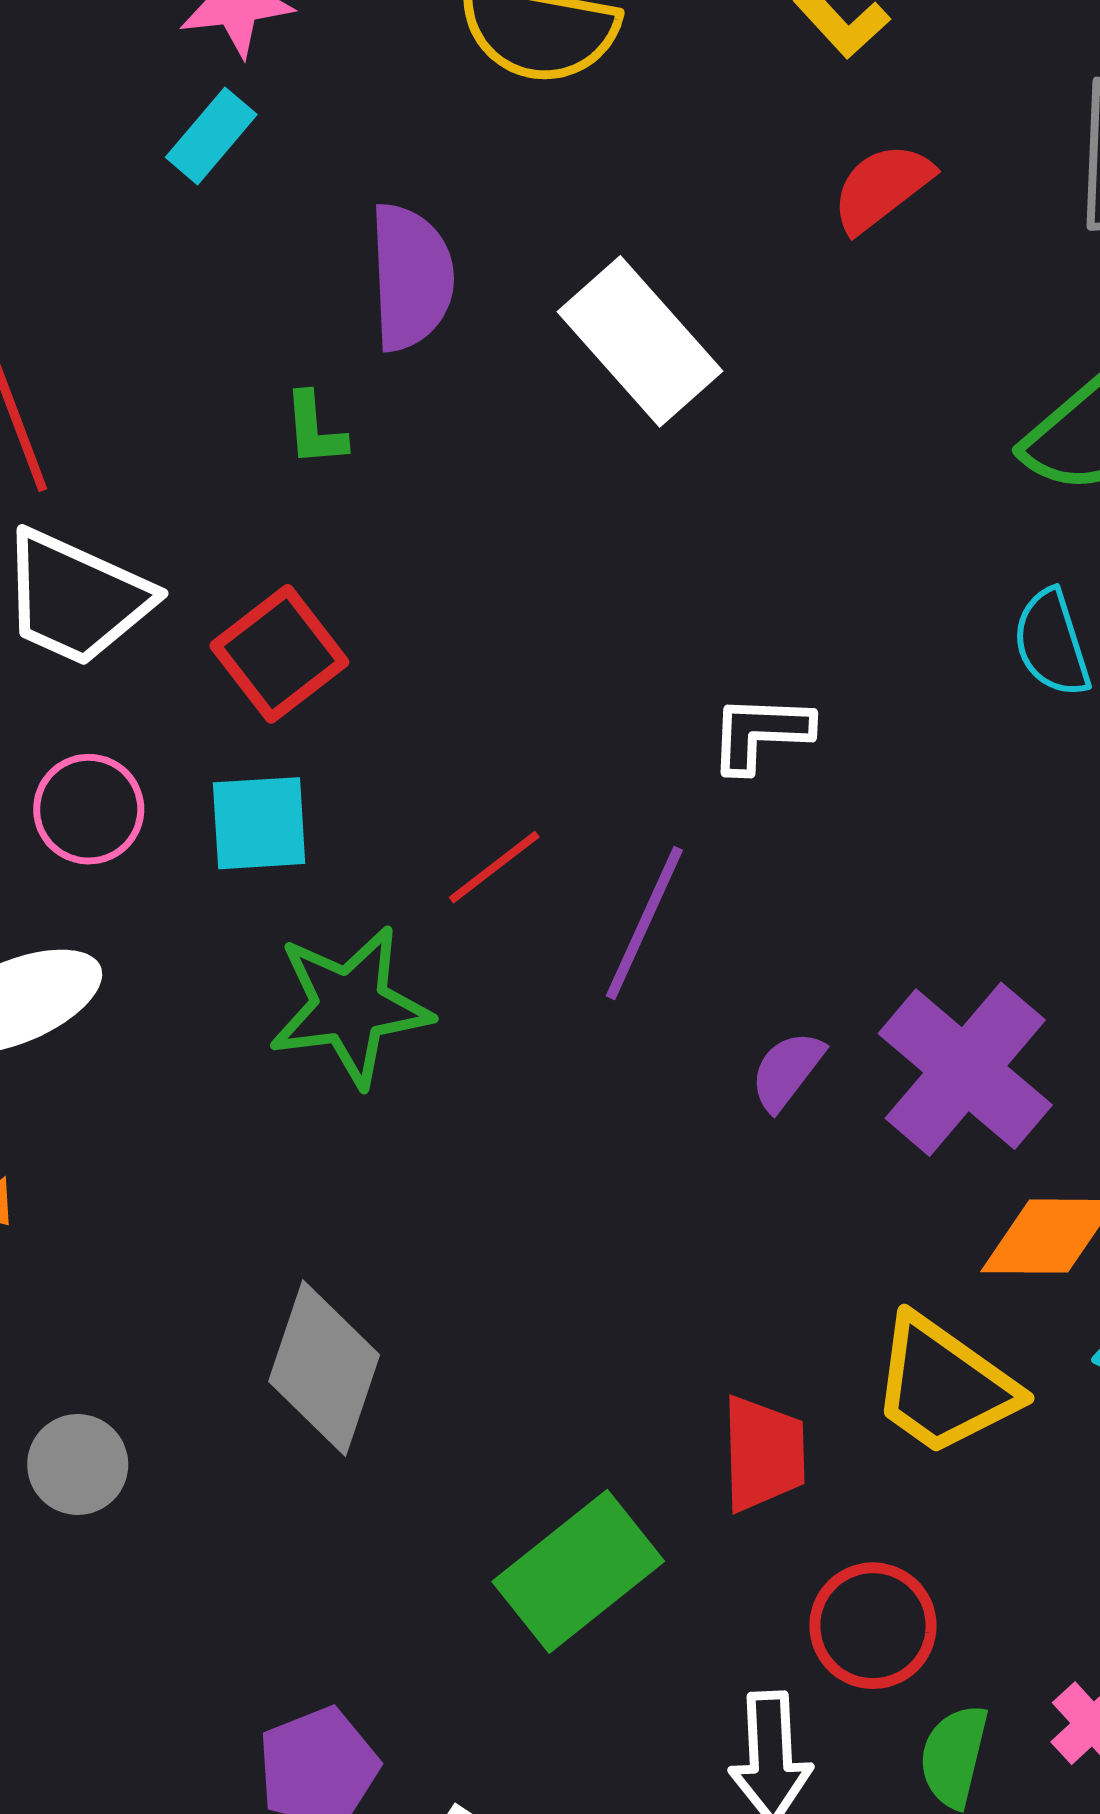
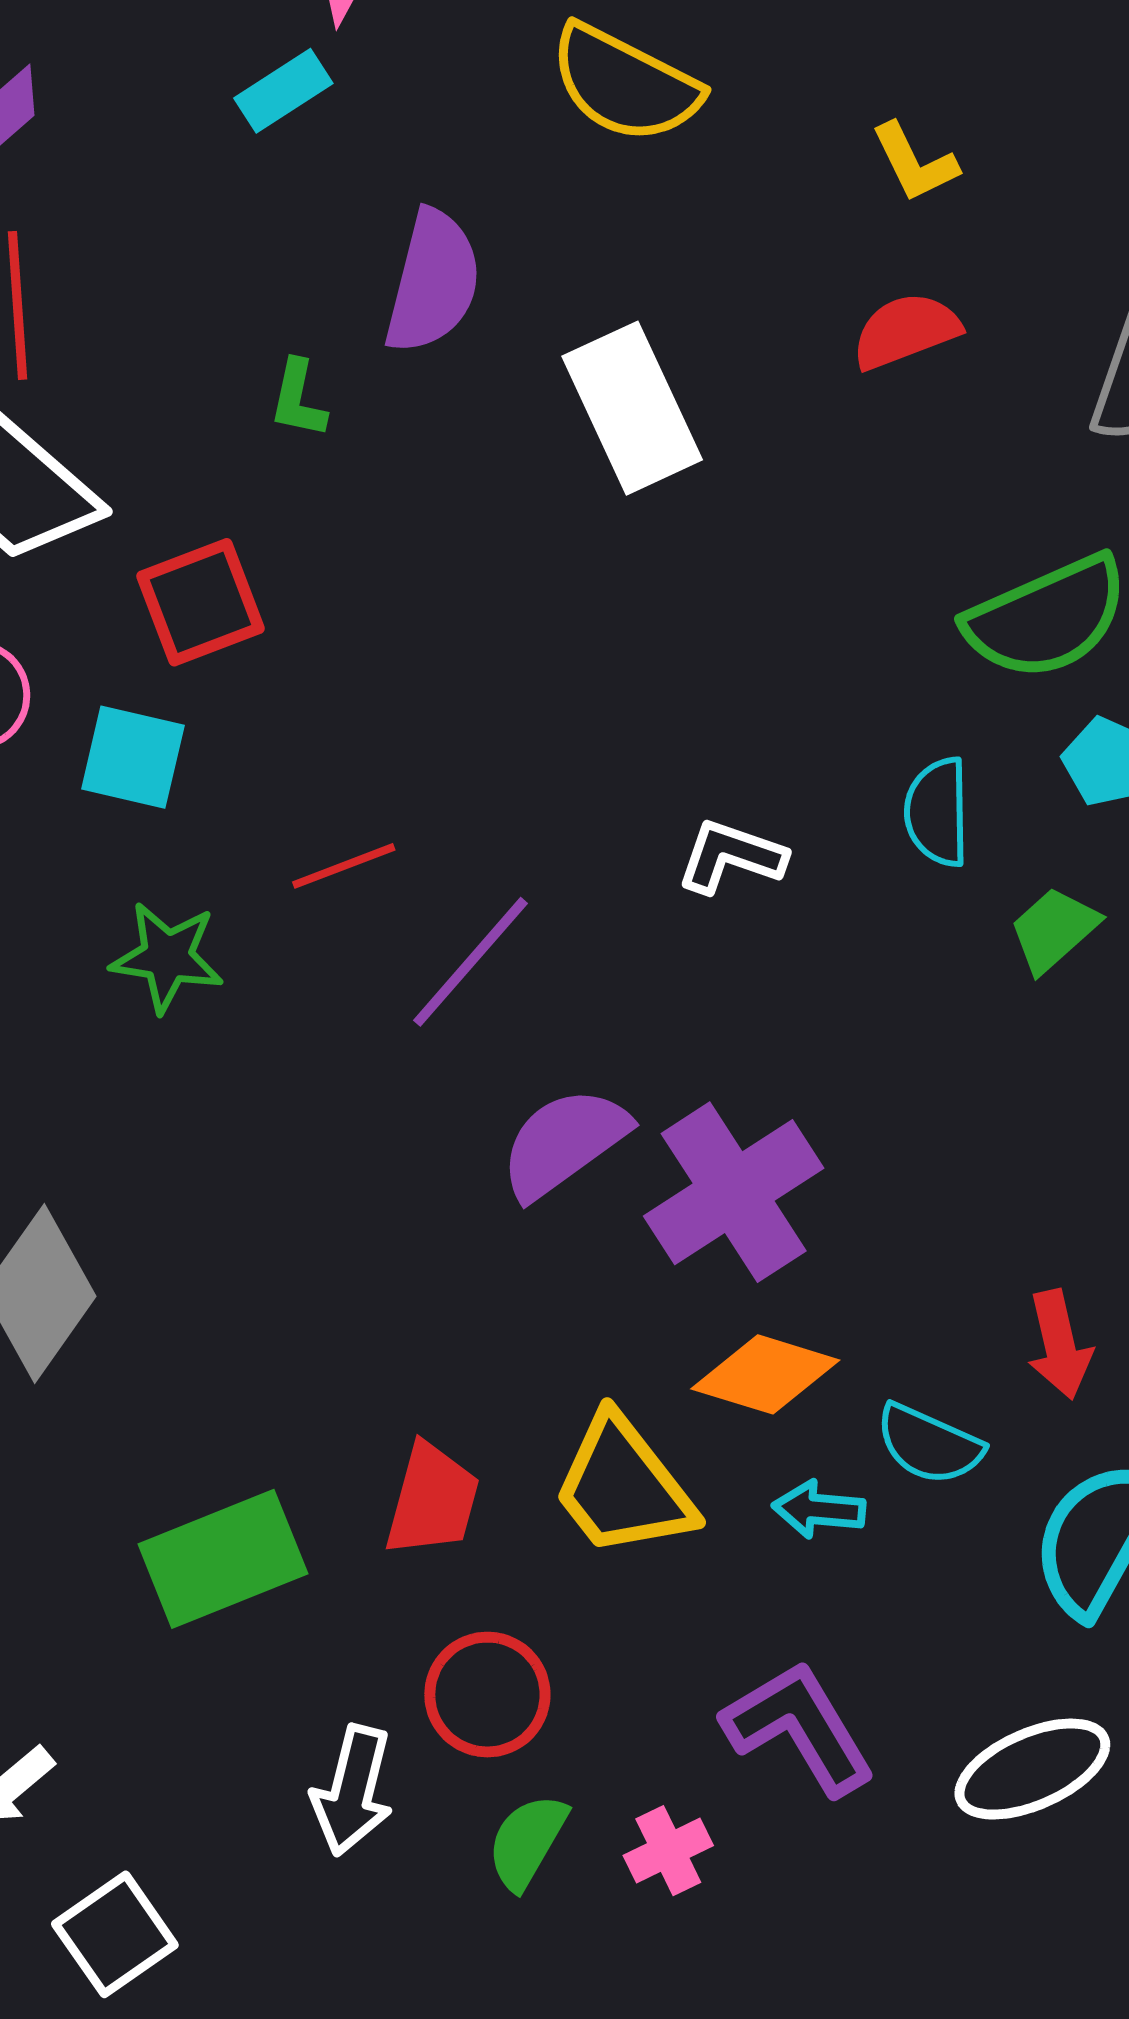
white L-shape: (760, 733) -> (731, 856), moved
green star: (350, 1006) -> (167, 957), size x0.7
purple semicircle: (787, 1071) -> (564, 1143), size x1.6

